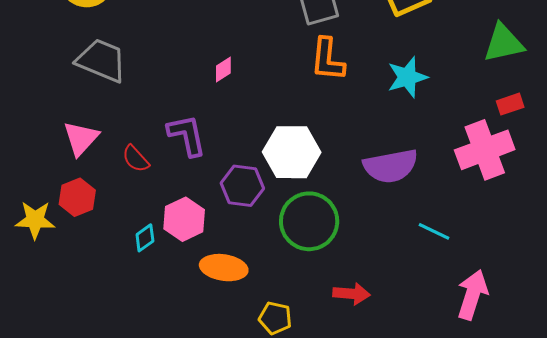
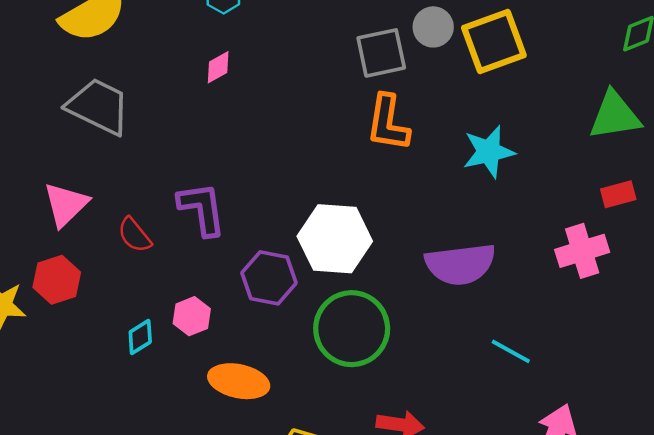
pink diamond: (223, 70) -> (218, 67), moved
pink cross: (485, 150) -> (582, 251), size x0.7
pink hexagon: (184, 219) -> (192, 316), size x0.7

